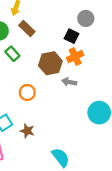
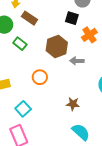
orange cross: (75, 57) -> (89, 35), moved
brown star: (27, 131) -> (73, 104), moved

